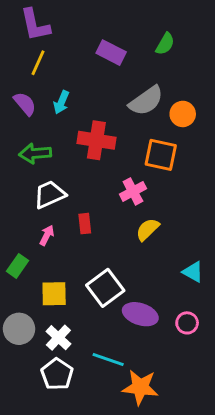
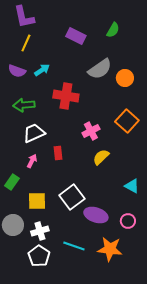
cyan arrow: (61, 102) -> (42, 70), turned -147
purple semicircle: (25, 104) -> (17, 71), turned 150
orange square: (161, 155) -> (127, 121), moved, turned 30
white cross: (58, 338) -> (40, 231), turned 30
orange star: (140, 387) -> (110, 249), moved

